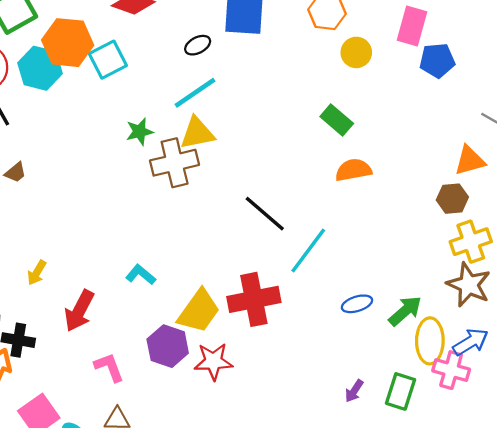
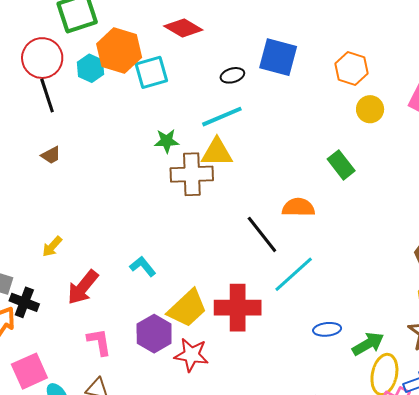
cyan hexagon: (40, 68) -> (91, 68), size x0.7
orange semicircle: (353, 170) -> (298, 207), moved

